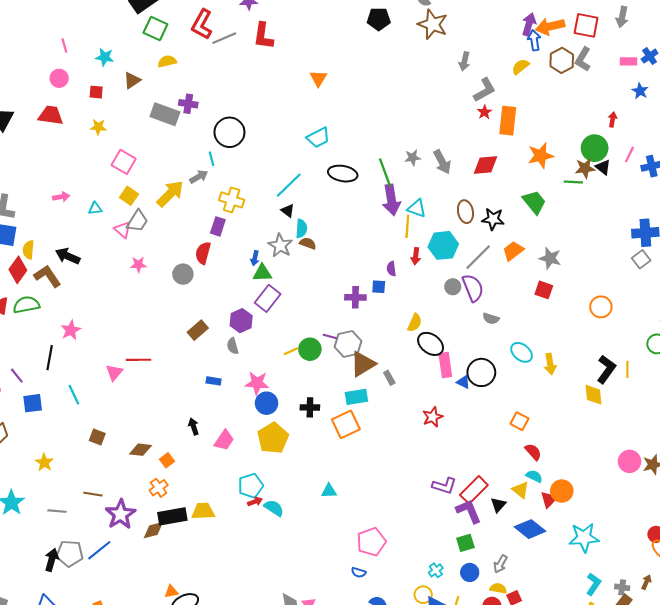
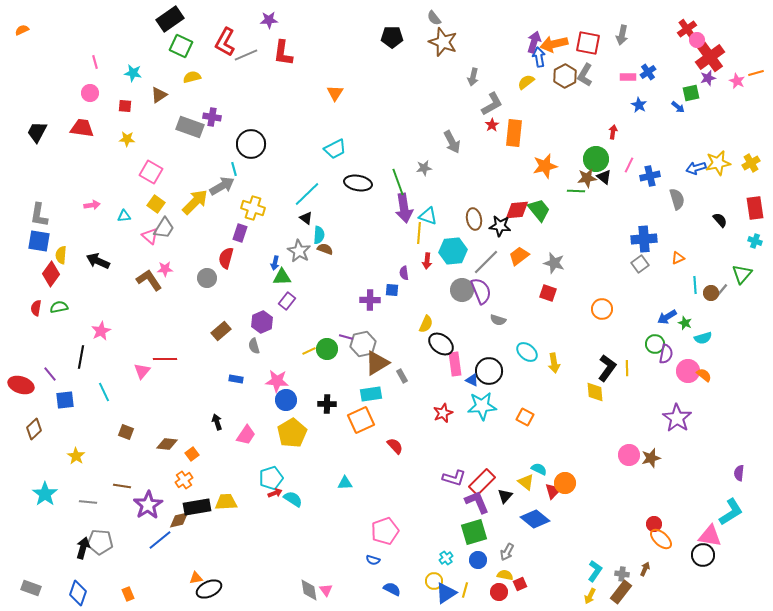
gray arrow: (442, 162) -> (452, 142), moved
red diamond: (486, 165) -> (517, 210), moved
gray arrow: (199, 177) -> (222, 186), size x1.4
brown L-shape: (47, 276) -> (149, 280), moved
gray circle: (453, 287) -> (462, 290), size x1.5
purple rectangle: (268, 298) -> (287, 301), size x0.7
green semicircle: (26, 305) -> (59, 307), size x0.7
red semicircle: (533, 452) -> (395, 446), moved
cyan star: (584, 538) -> (482, 406), moved
green square: (465, 543) -> (474, 532), size x1.5
blue line: (99, 550) -> (160, 540), moved

